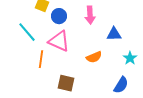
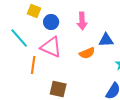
orange semicircle: (94, 57) -> (87, 53), moved

